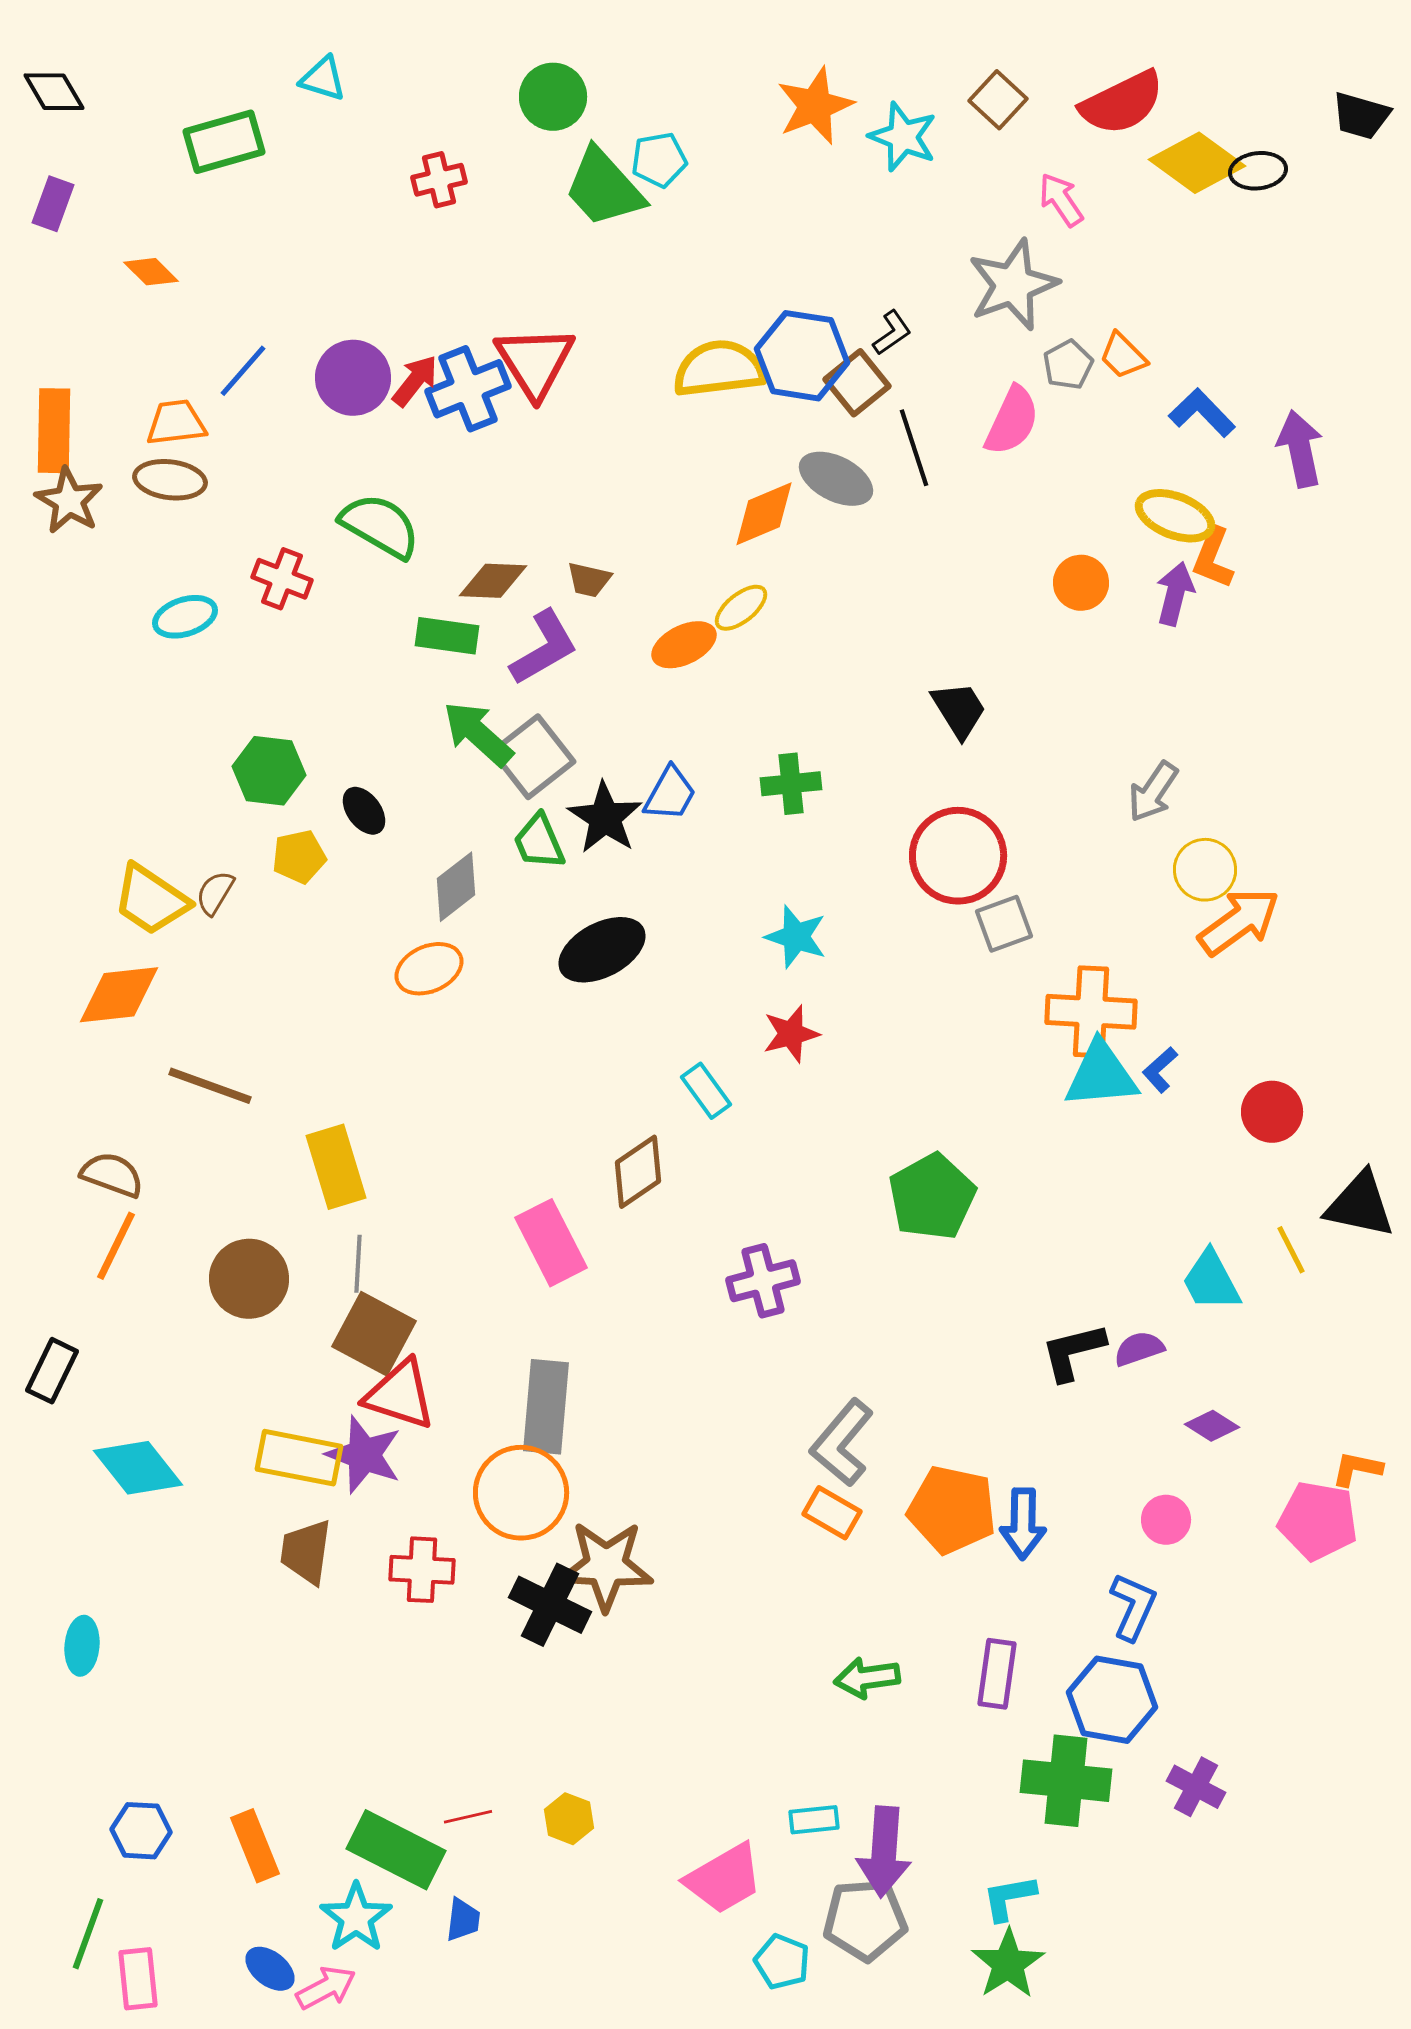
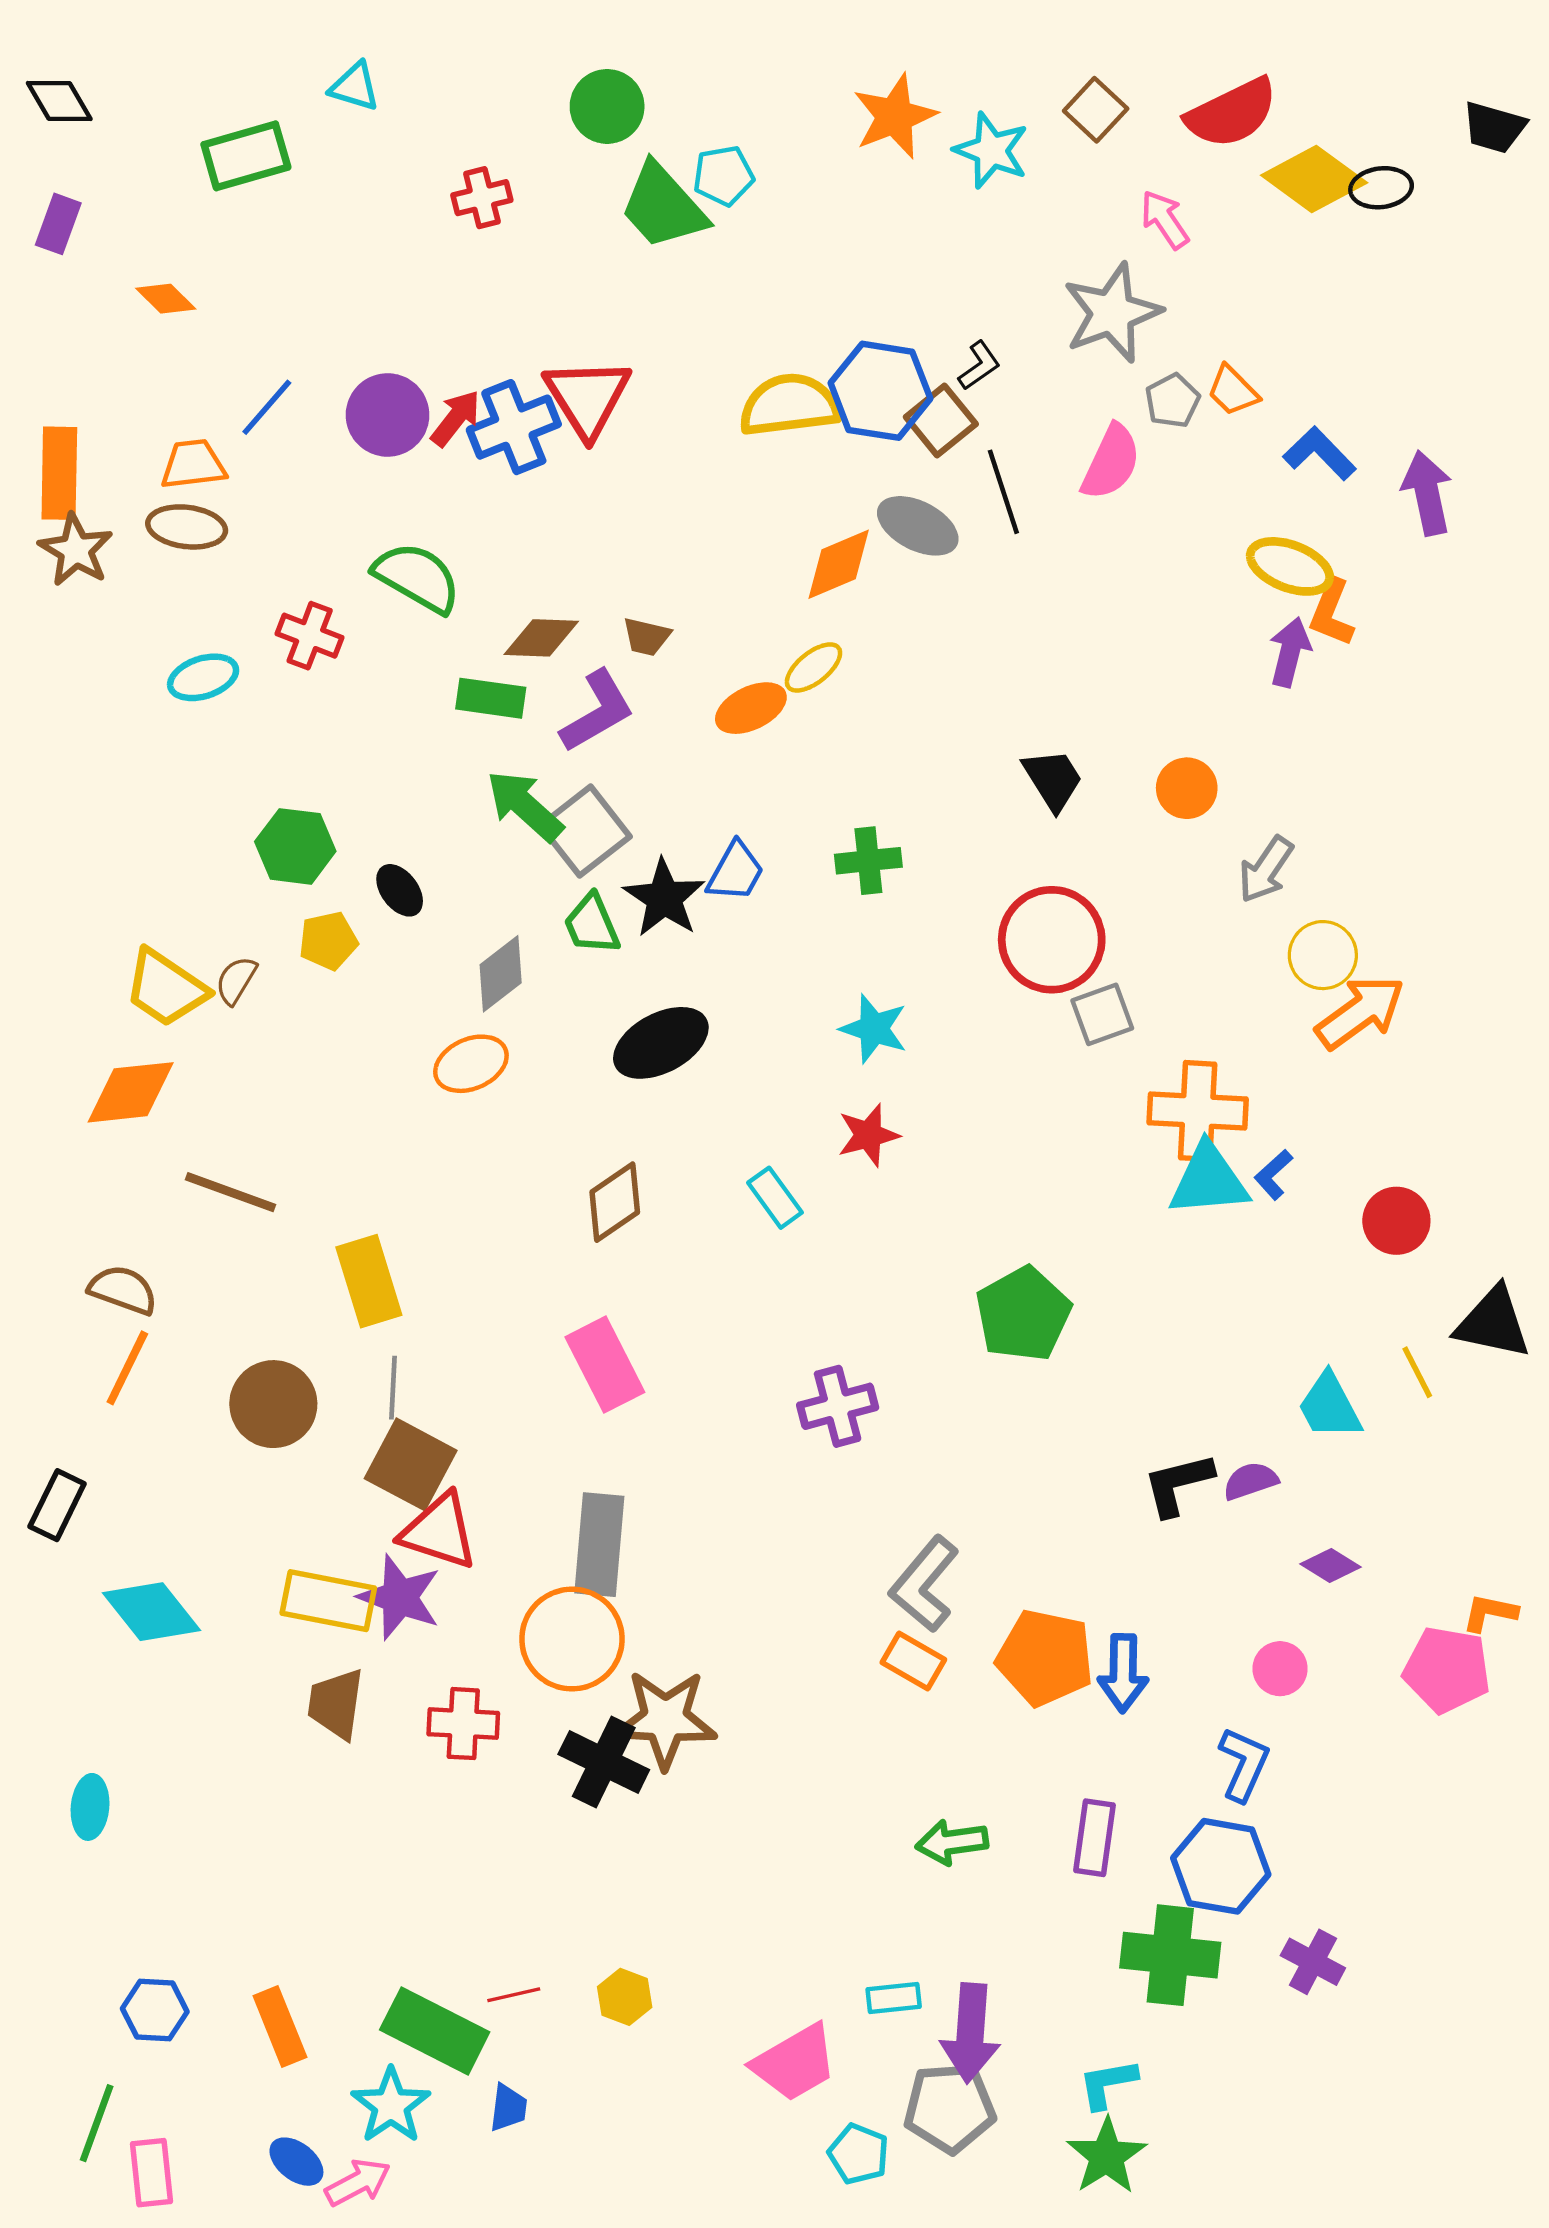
orange circle: (1081, 583) -> (1187, 788), moved
brown diamond: (638, 1172) -> (615, 1202), moved

